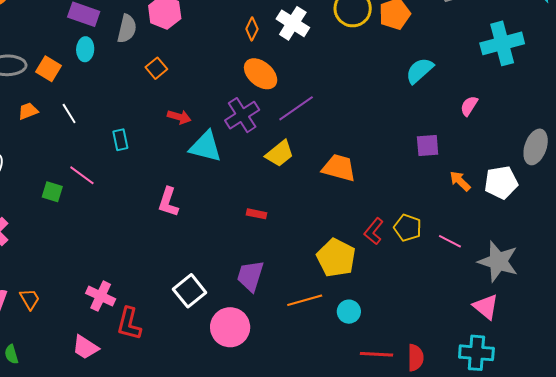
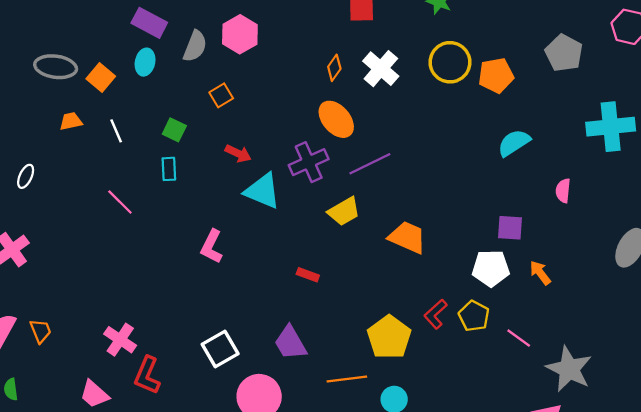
pink semicircle: (469, 106) -> (563, 191), turned -35
white pentagon: (501, 182) -> (491, 268), moved
green square: (52, 192) -> (174, 130), moved
purple trapezoid: (250, 276) -> (290, 343), turned -56

